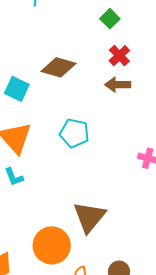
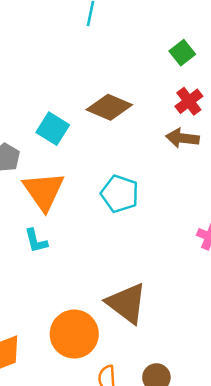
brown triangle: (89, 217) -> (127, 303), turned -39

